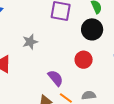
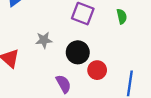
black circle: (92, 29) -> (78, 52), moved

